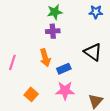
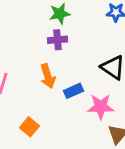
pink star: (65, 91) -> (101, 107), moved

